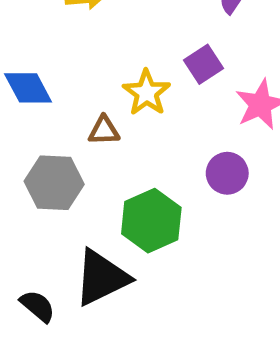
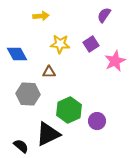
yellow star: (147, 93) -> (60, 44), moved, turned -30
purple circle: (227, 173) -> (97, 121), moved

